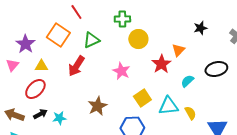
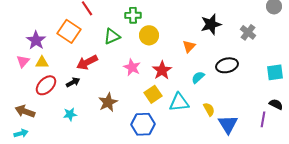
black star: (200, 28) -> (211, 24), size x1.5
green triangle: (91, 40) -> (112, 36), moved
red star: (161, 64) -> (162, 70), moved
yellow triangle: (41, 66) -> (42, 62), moved
red arrow: (76, 66) -> (87, 62), turned 30
yellow semicircle: (190, 113) -> (209, 109), moved
black arrow: (40, 114) -> (73, 82), moved

